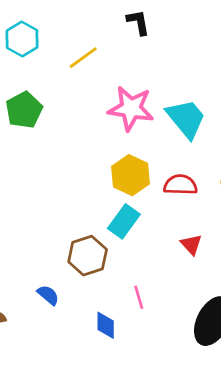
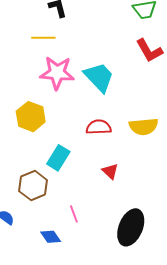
yellow line: (83, 58) -> (43, 38), moved, turned 40
yellow hexagon: (131, 175) -> (31, 117), moved
blue diamond: (106, 325) -> (51, 237), turned -30

